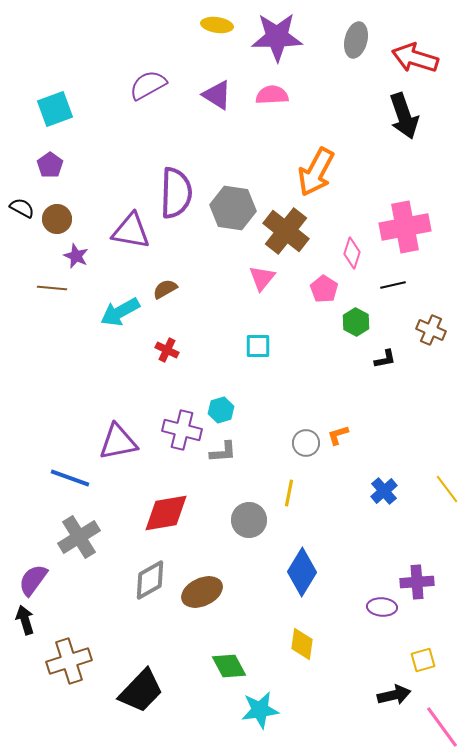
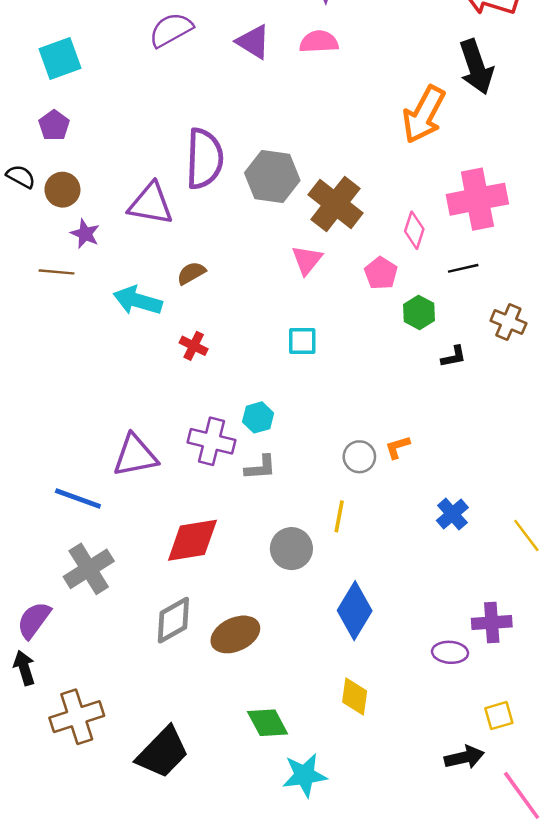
orange arrow: (316, 172) -> (424, 115), moved
cyan arrow: (120, 312) -> (138, 301), turned 45
yellow line: (447, 489) -> (526, 535), moved

